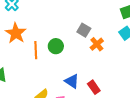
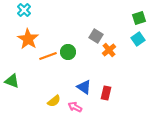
orange line: (36, 50) -> (48, 56), turned 72
red rectangle: (94, 87) -> (106, 93), turned 48

